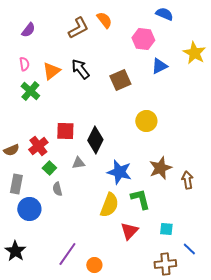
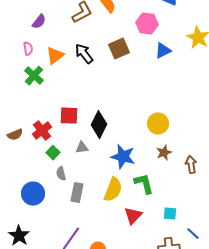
purple semicircle: (28, 30) -> (39, 22), moved
brown square: (120, 80) -> (119, 49), moved
yellow circle: (146, 121) -> (158, 124), moved
brown star: (160, 168) -> (164, 153), size x0.7
gray rectangle: (16, 184) -> (77, 193), moved

